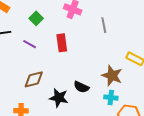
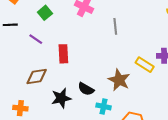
red rectangle: (62, 43) -> (63, 54), moved
black star: (59, 98) -> (61, 98), turned -30
cyan cross: (111, 98) -> (104, 106), moved

